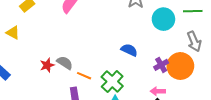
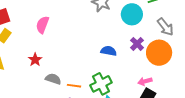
red star: (47, 65) -> (35, 60), moved
purple cross: (161, 65) -> (137, 44), moved
green cross: (112, 81) -> (101, 84), turned 35

